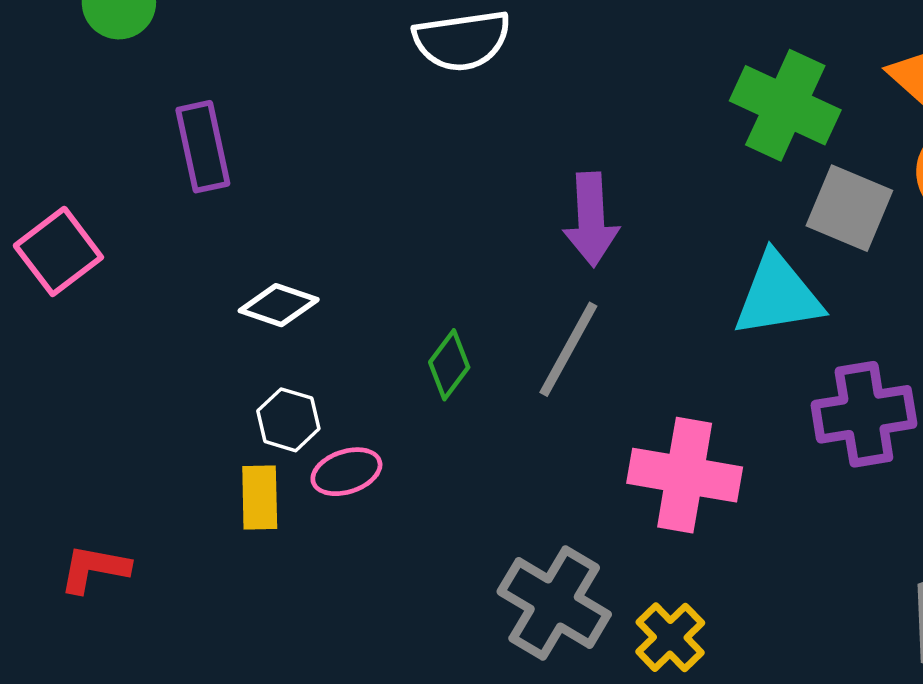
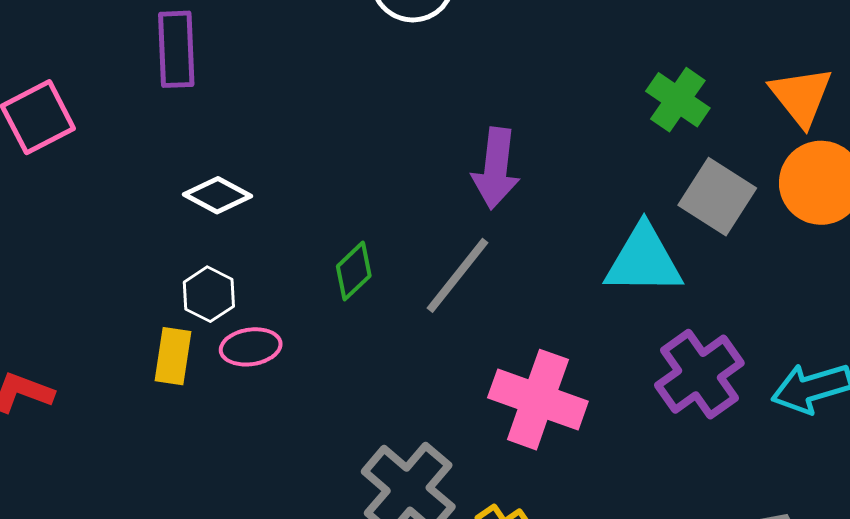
green cross: (785, 105) -> (678, 100), size x0.7
purple cross: (864, 414) -> (699, 374), turned -36

